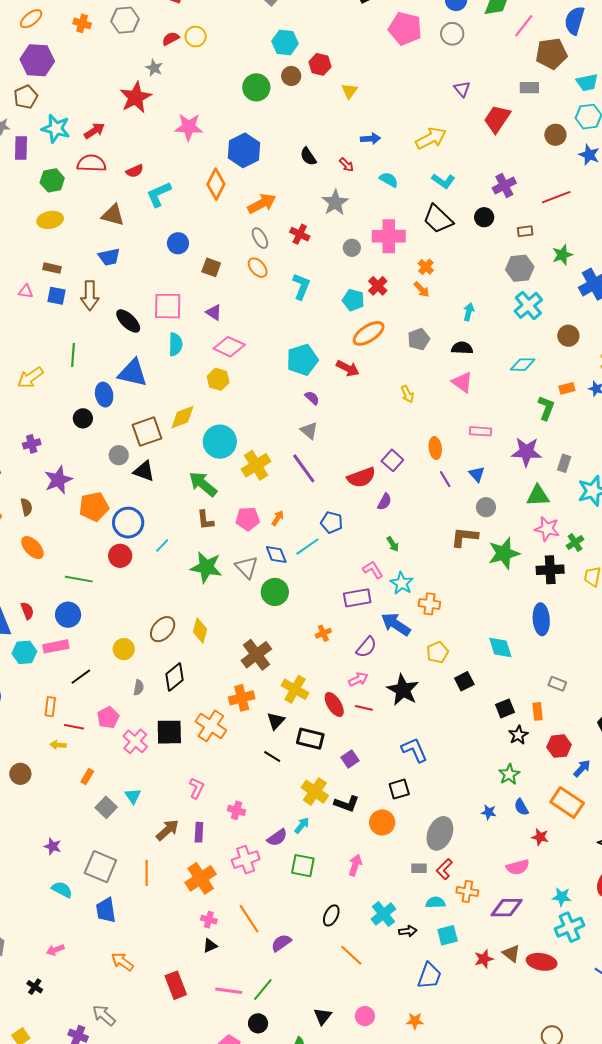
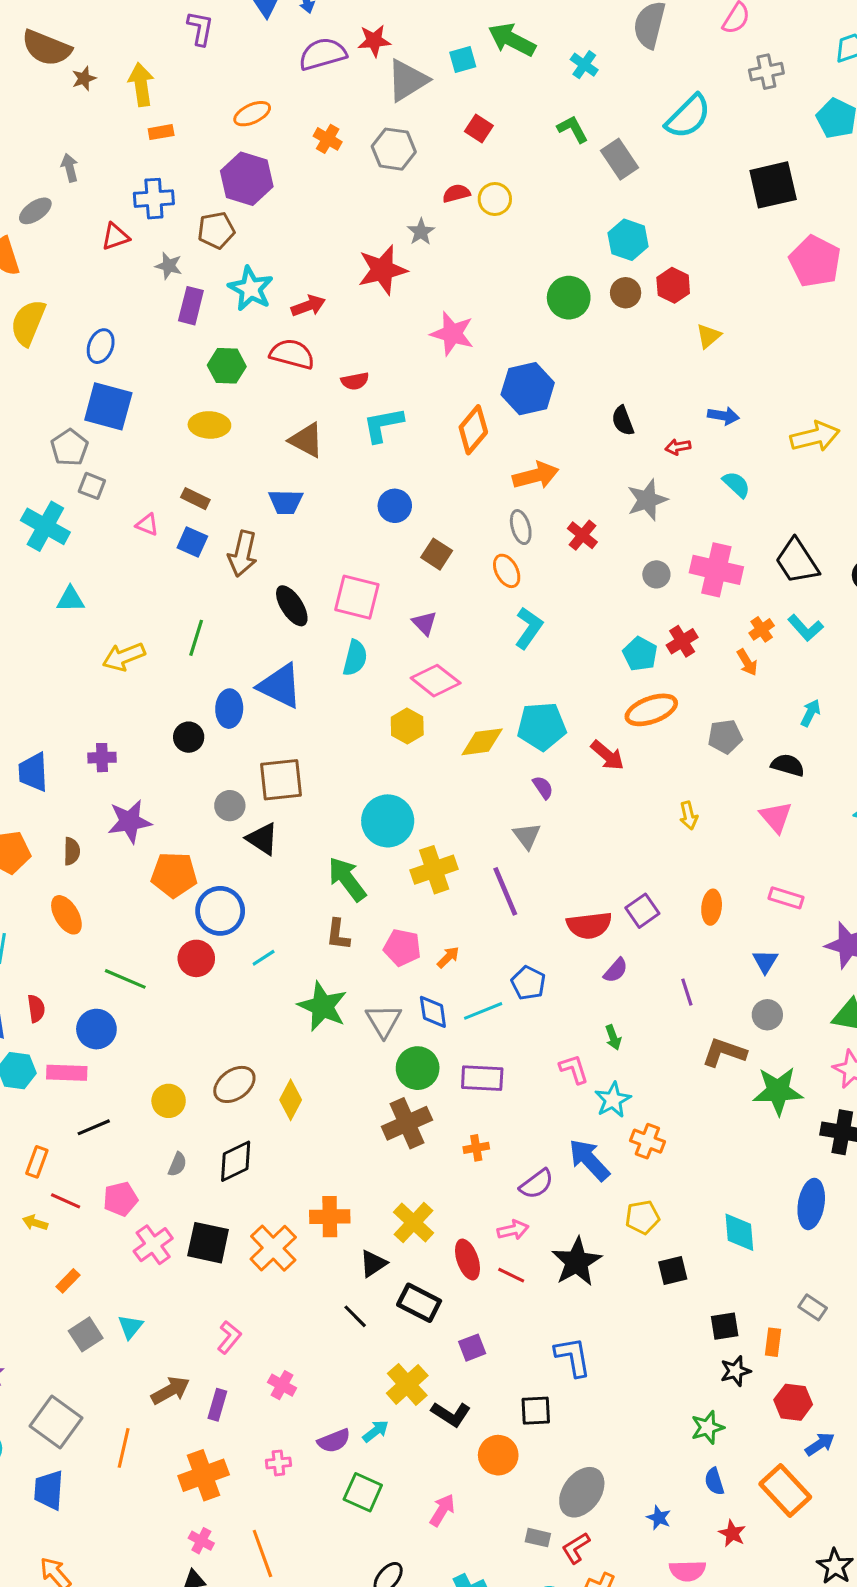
red arrow: (347, 165) -> (678, 447), turned 112
cyan L-shape: (443, 181) -> (806, 628), moved
cyan L-shape: (301, 286) -> (529, 628), moved
yellow diamond: (182, 417) -> (482, 742), moved
purple line: (445, 479) -> (687, 992), moved
purple rectangle: (357, 598) -> (482, 1078), moved
brown cross: (256, 655) -> (407, 1123), moved
blue star: (489, 812) -> (659, 1518), moved
pink cross: (246, 860) -> (278, 1463), size x0.6

